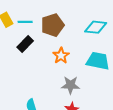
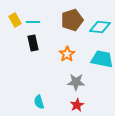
brown pentagon: (53, 25) -> (72, 20), moved
black rectangle: (25, 44) -> (33, 43), turned -56

